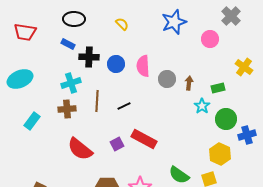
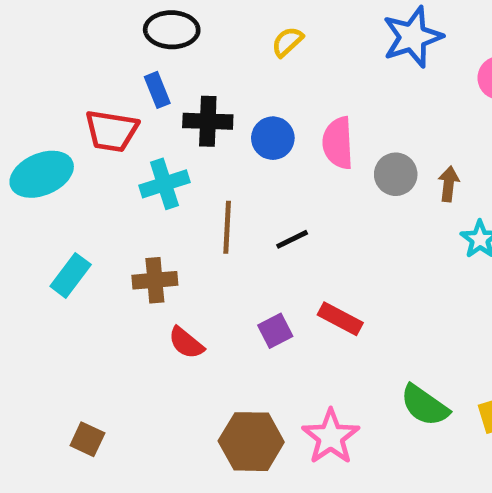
yellow semicircle: (122, 24) -> (287, 42), turned -88
red trapezoid: (25, 32) -> (111, 131), moved
blue rectangle: (68, 44) -> (157, 90), turned 40
brown cross: (67, 109) -> (155, 280), moved
red rectangle: (144, 139) -> (340, 319), size x0.7
red semicircle: (80, 149) -> (186, 343), size x0.6

